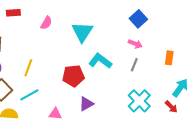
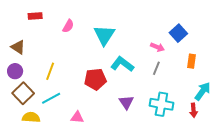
blue square: (138, 19) -> (178, 33), moved
cyan cross: (139, 101) -> (161, 104), turned -35
purple triangle: (86, 104) -> (126, 102), moved, turned -35
red arrow: (171, 107) -> (194, 110), turned 40

